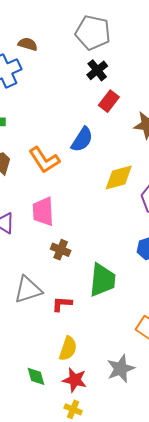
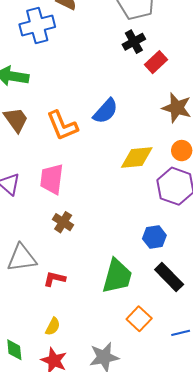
red rectangle: (109, 101) -> (156, 62), moved
green trapezoid: (102, 280) -> (117, 276), moved
yellow semicircle: (68, 348) -> (53, 327), size x0.7

